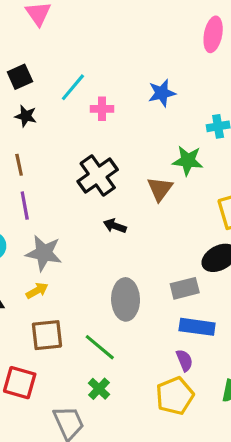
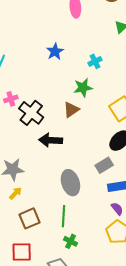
pink cross: (102, 109) -> (11, 99), moved
brown triangle: (160, 189) -> (71, 110), turned 36
black arrow: (115, 226) -> (51, 140), size x1.6
green line: (100, 347) -> (64, 216), turned 70

